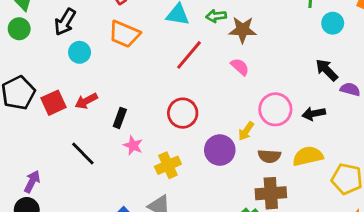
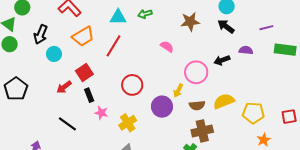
brown star: (243, 30) -> (190, 22), moved
orange trapezoid: (124, 34) -> (83, 36), turned -45
red line: (189, 55) -> (113, 46), moved
black arrow: (327, 70) -> (226, 26), moved
red square: (53, 103) -> (84, 73), moved
black arrow: (314, 114) -> (222, 60), moved
black rectangle: (120, 118) -> (89, 95), turned -32

